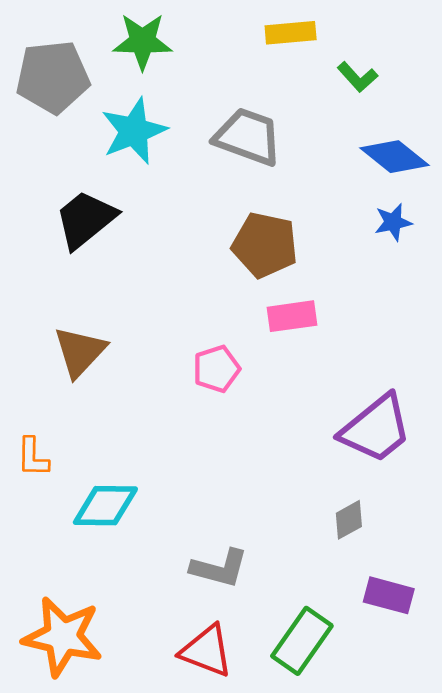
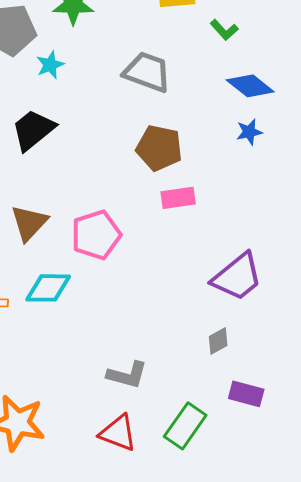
cyan star: (134, 131) -> (50, 65), moved, size x0.6
pink pentagon: (216, 369) -> (96, 235), moved, size x1.5
cyan diamond: (105, 506) -> (48, 288), moved

